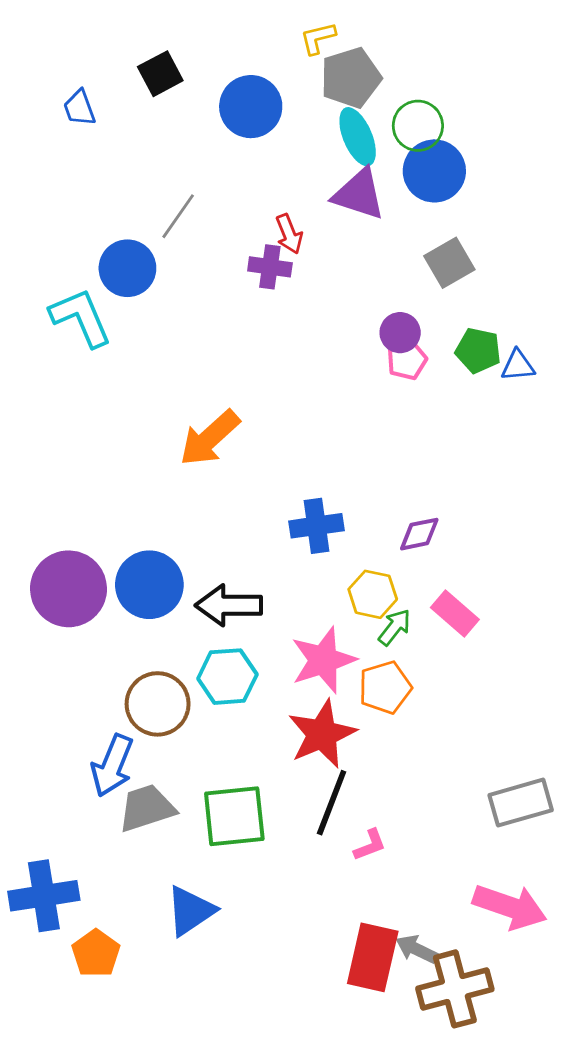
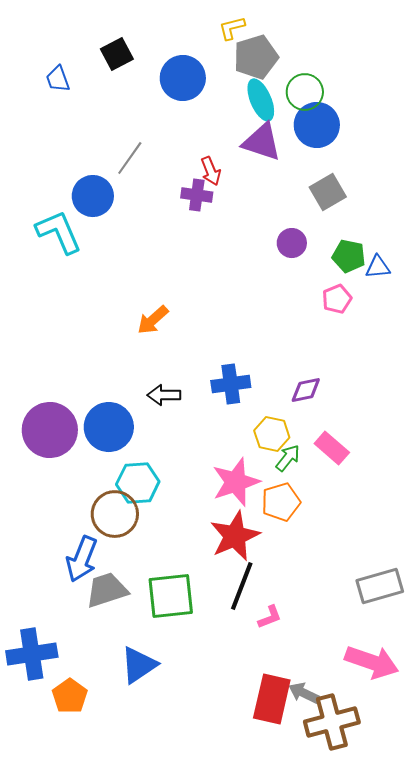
pink pentagon: (407, 360) -> (337, 299), moved
orange arrow: (210, 438) -> (153, 320), size x0.7
black arrow: (229, 605) -> (164, 395), moved, size x0.7
cyan hexagon: (227, 677) -> (138, 483), moved

